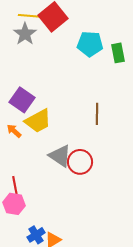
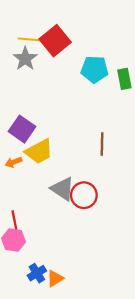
orange arrow: (14, 131) -> (13, 162), turned -63

